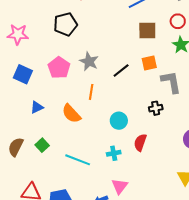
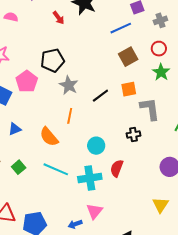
black pentagon: (65, 24) -> (53, 60), moved
brown square: (147, 31) -> (128, 57), turned -30
pink pentagon: (59, 68) -> (27, 81), moved
cyan cross: (114, 153) -> (90, 178), size x1.6
cyan line: (78, 160) -> (56, 169), moved

